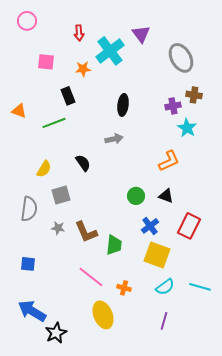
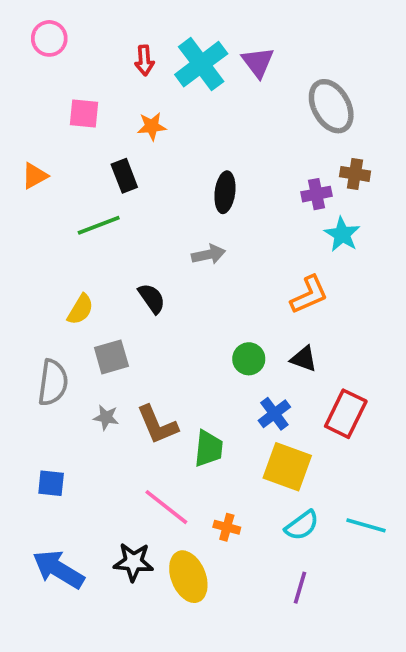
cyan cross: (110, 51) -> (201, 64), moved
orange triangle: (19, 111) -> (35, 176), moved, turned -49
black star: (56, 333) -> (133, 562), moved, turned 30

